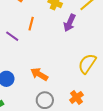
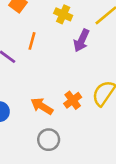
orange cross: (76, 97) -> (73, 100), moved

